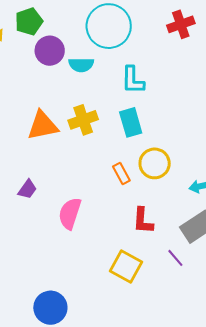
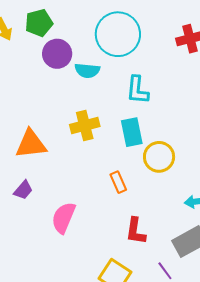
orange triangle: (43, 126) -> (31, 144), moved
yellow circle: (155, 163) -> (159, 157), moved

